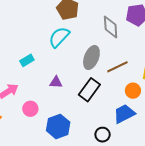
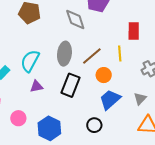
cyan semicircle: (59, 37) -> (30, 61), moved
orange circle: (133, 91) -> (104, 75), moved

